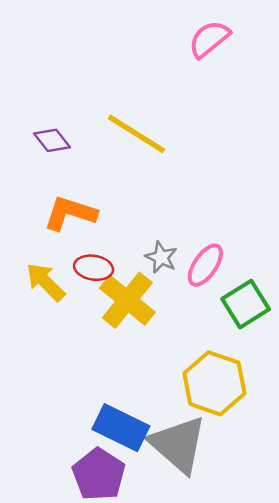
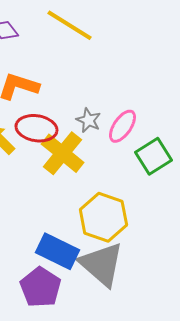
red ellipse: (94, 268) -> (36, 128), size x1.4
yellow hexagon: (214, 383) -> (103, 217), moved

